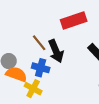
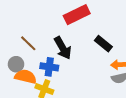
brown line: (39, 43) -> (28, 43), moved

